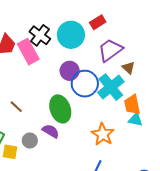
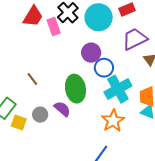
pink rectangle: (28, 52) -> (54, 27), size x0.7
blue circle: (85, 84) -> (104, 68), size x0.7
cyan cross: (111, 87) -> (118, 89), moved

